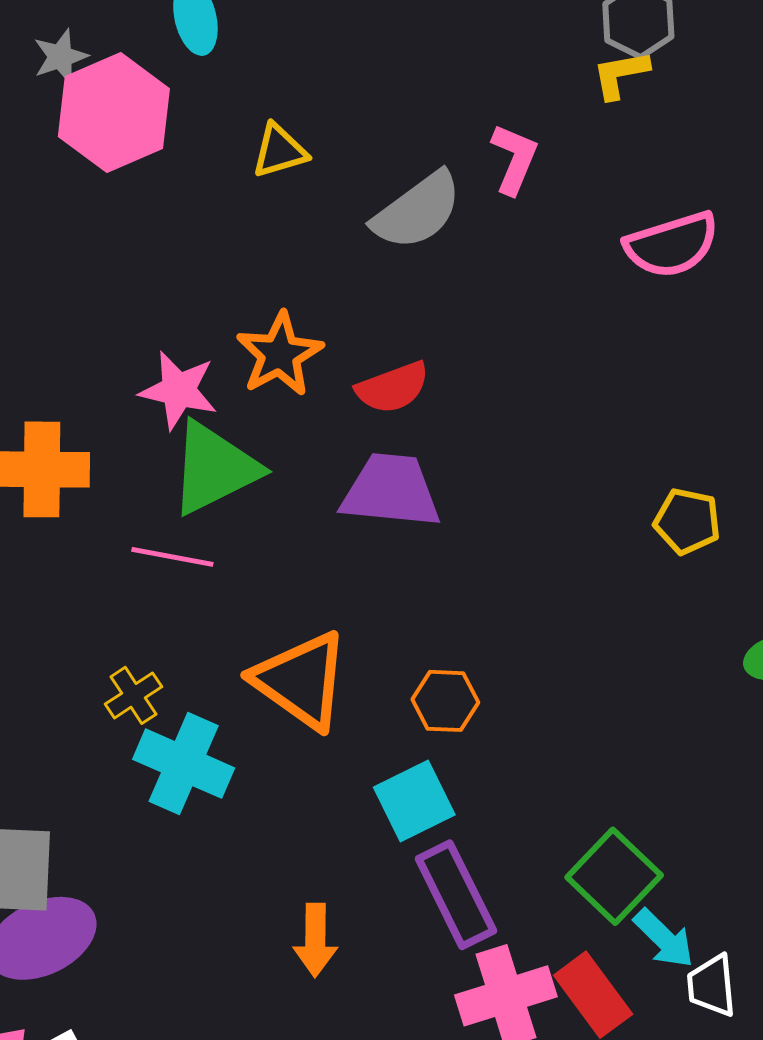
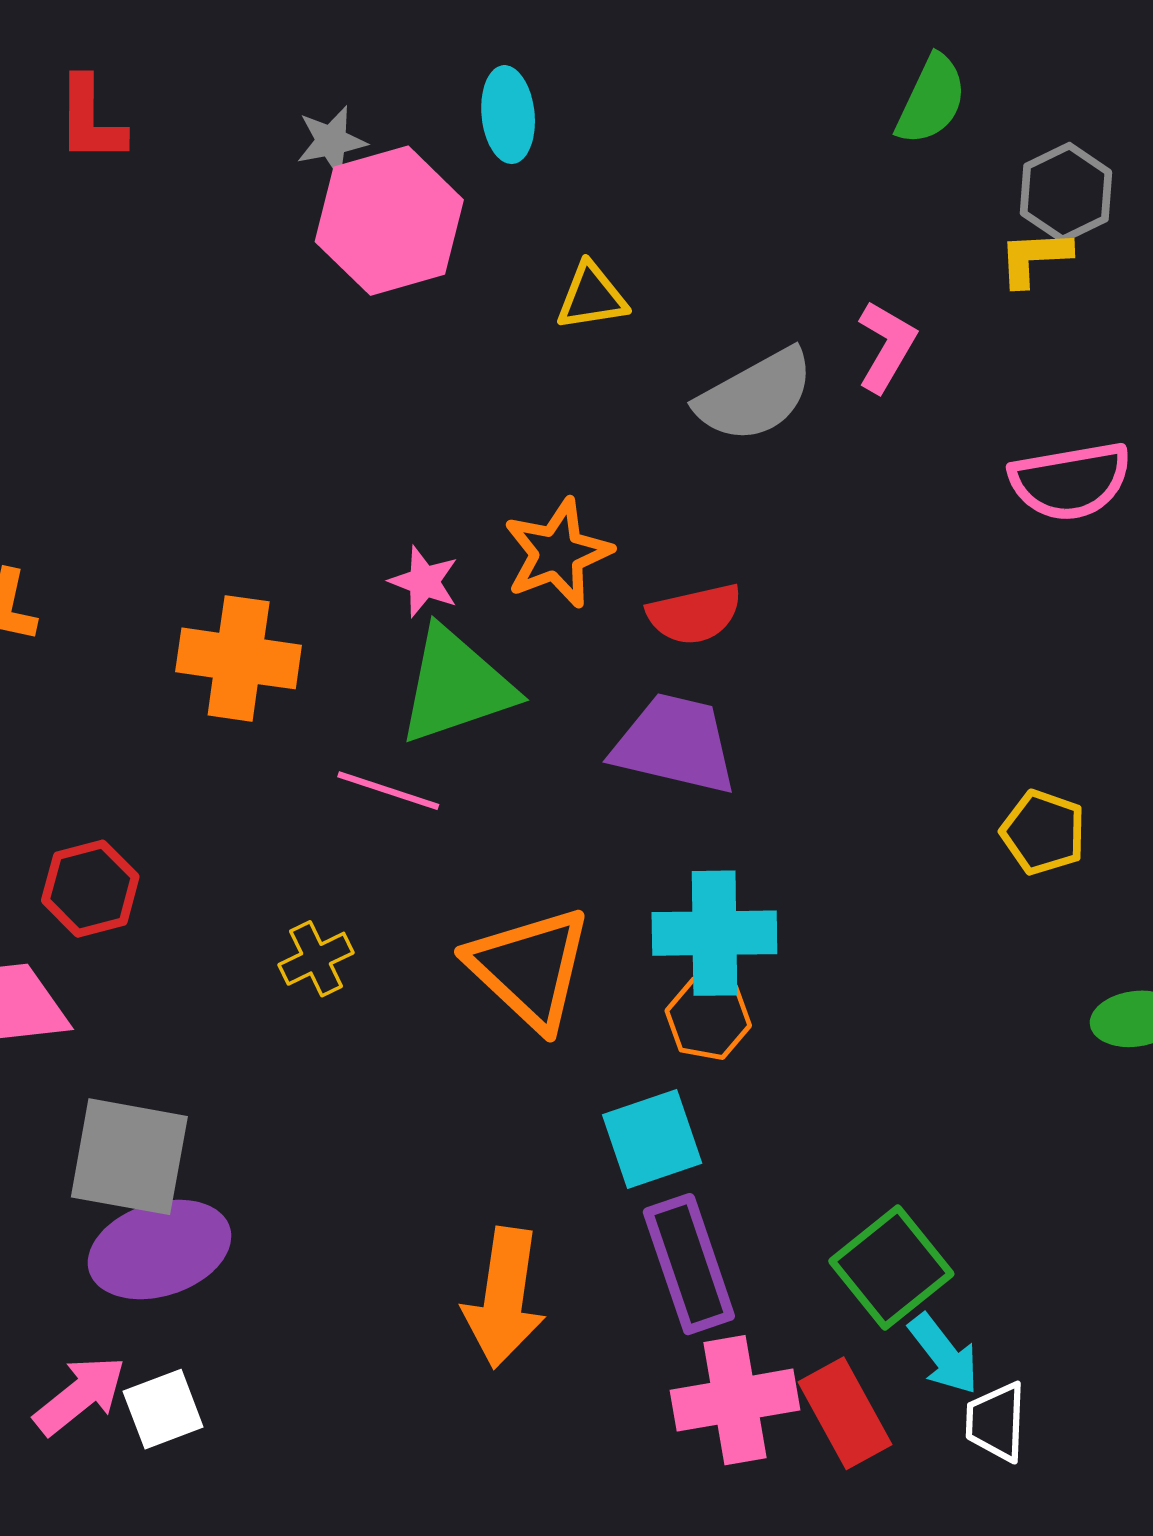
pink star: (178, 390) -> (424, 582), size x0.7
cyan cross: (184, 764) -> (714, 933), moved, turned -32
orange arrow: (315, 940) -> (504, 1298), size x1.5

